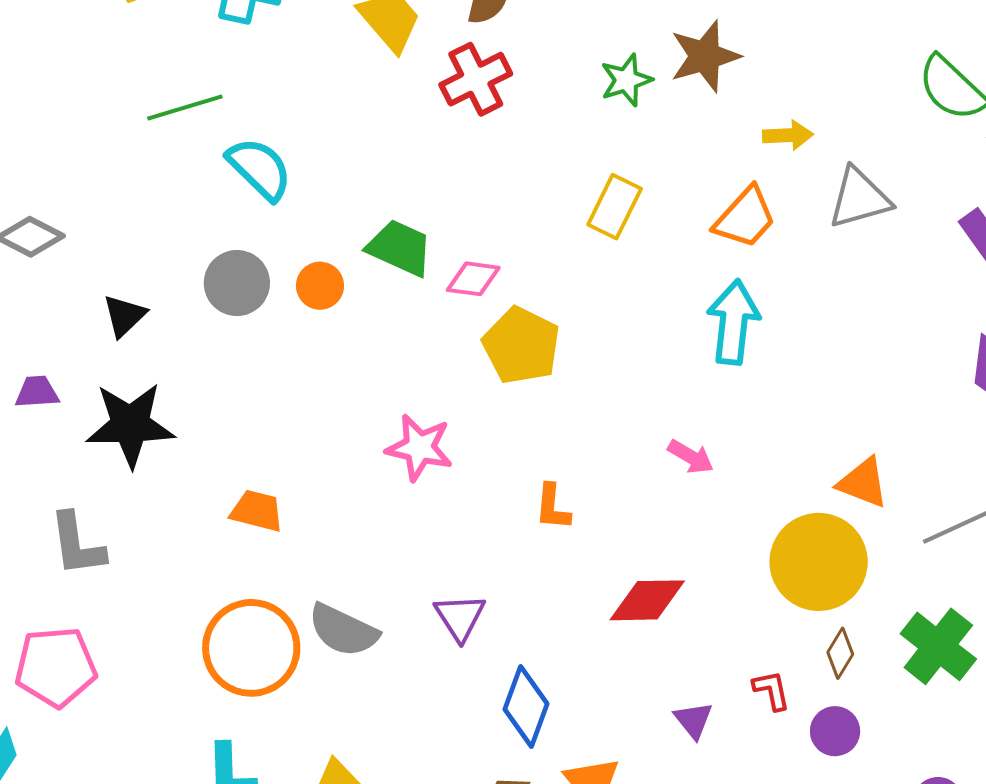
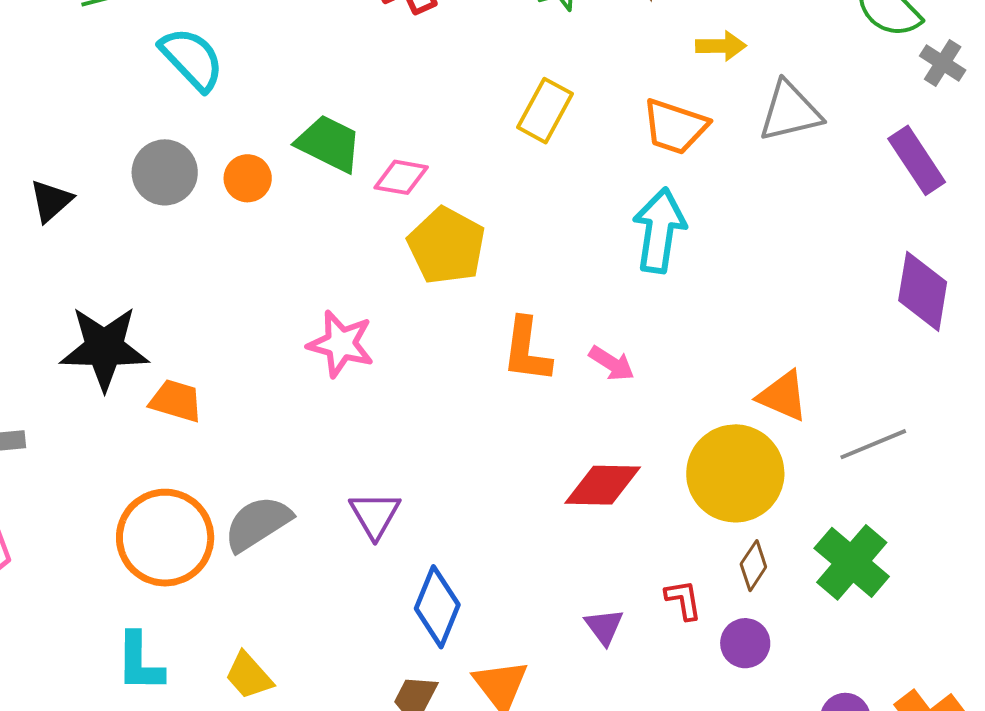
orange trapezoid: (745, 218) -> (675, 127), turned 64
black star: (130, 425) -> (104, 348), moved
orange L-shape: (553, 507) -> (527, 350), moved, size x1.4
red diamond: (647, 600) -> (603, 485), moved
gray semicircle: (343, 630) -> (258, 524), turned 120

